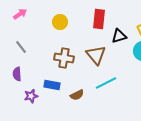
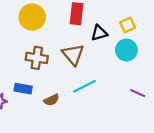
yellow circle: (60, 22) -> (32, 17), size x1.5

